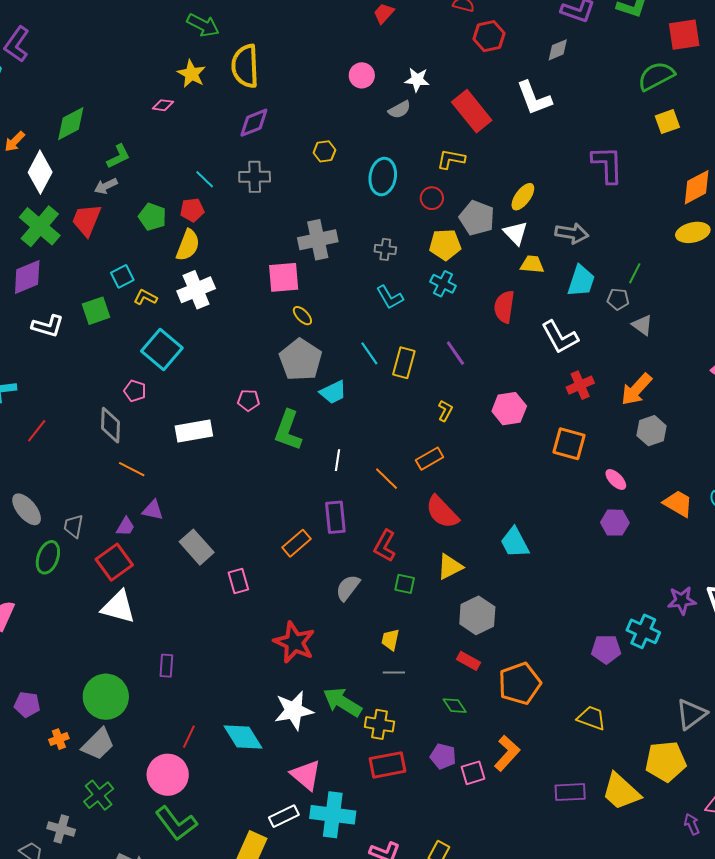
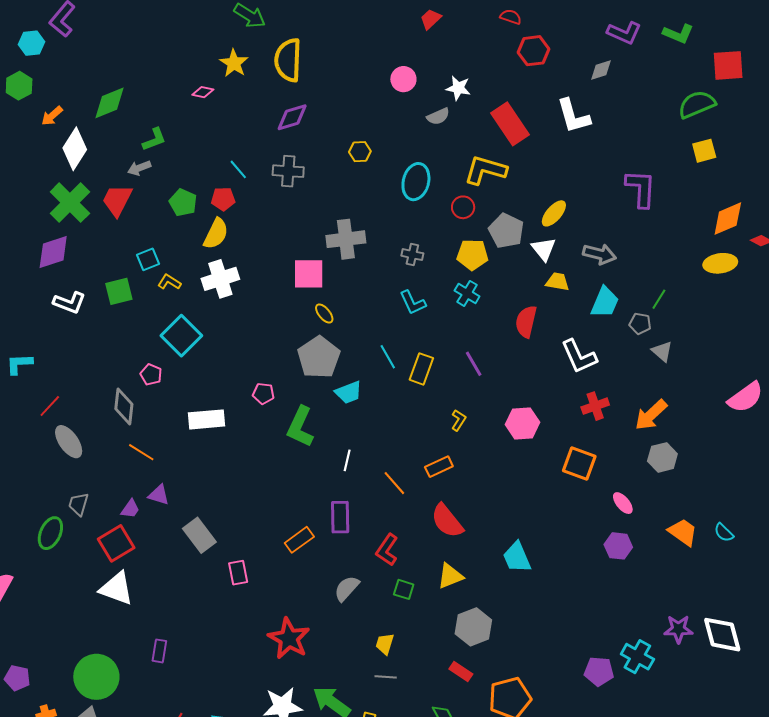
yellow L-shape: (451, 159) -> (485, 170), size x1.5
gray ellipse: (27, 509) -> (69, 442), moved

